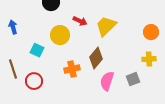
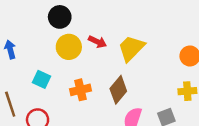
yellow circle: (60, 35) -> (69, 47), moved
orange cross: (72, 69) -> (81, 90), moved

